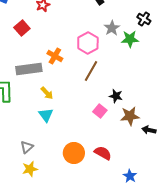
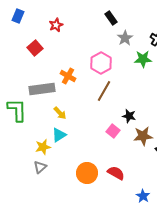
gray star: (112, 28) -> (125, 38), moved
cyan triangle: (46, 115) -> (59, 135), turned 35
yellow star: (30, 169) -> (43, 147), moved

